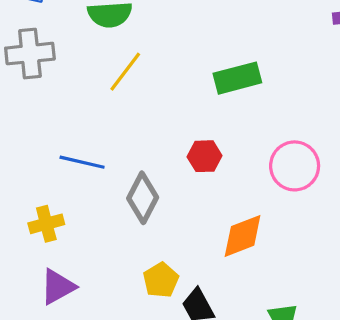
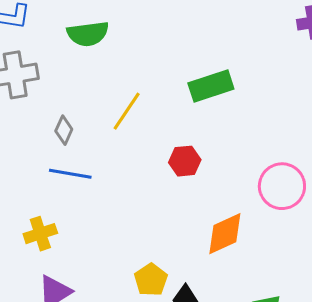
yellow line: (125, 72) -> (127, 111), moved
pink circle: (295, 166) -> (282, 186), moved
gray diamond: (143, 198) -> (64, 130), moved, size x0.6

